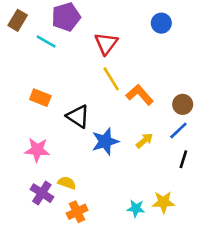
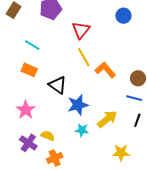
cyan line: (46, 42) -> (32, 45), moved
blue line: (178, 130) -> (134, 98), turned 56
yellow arrow: (144, 141) -> (107, 119), moved, size x1.5
pink star: (37, 150) -> (26, 110), turned 30
cyan star: (136, 208) -> (82, 130), moved

